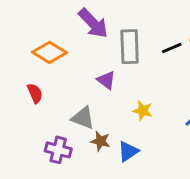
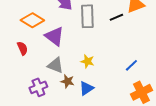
purple triangle: (106, 80) -> (54, 36), moved, size x1.5
yellow star: (143, 111) -> (87, 61), moved
purple cross: (58, 150) -> (38, 87), turned -36

